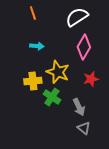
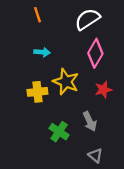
green cross: (52, 97) -> (59, 132), moved
gray triangle: (84, 128) -> (95, 155), moved

